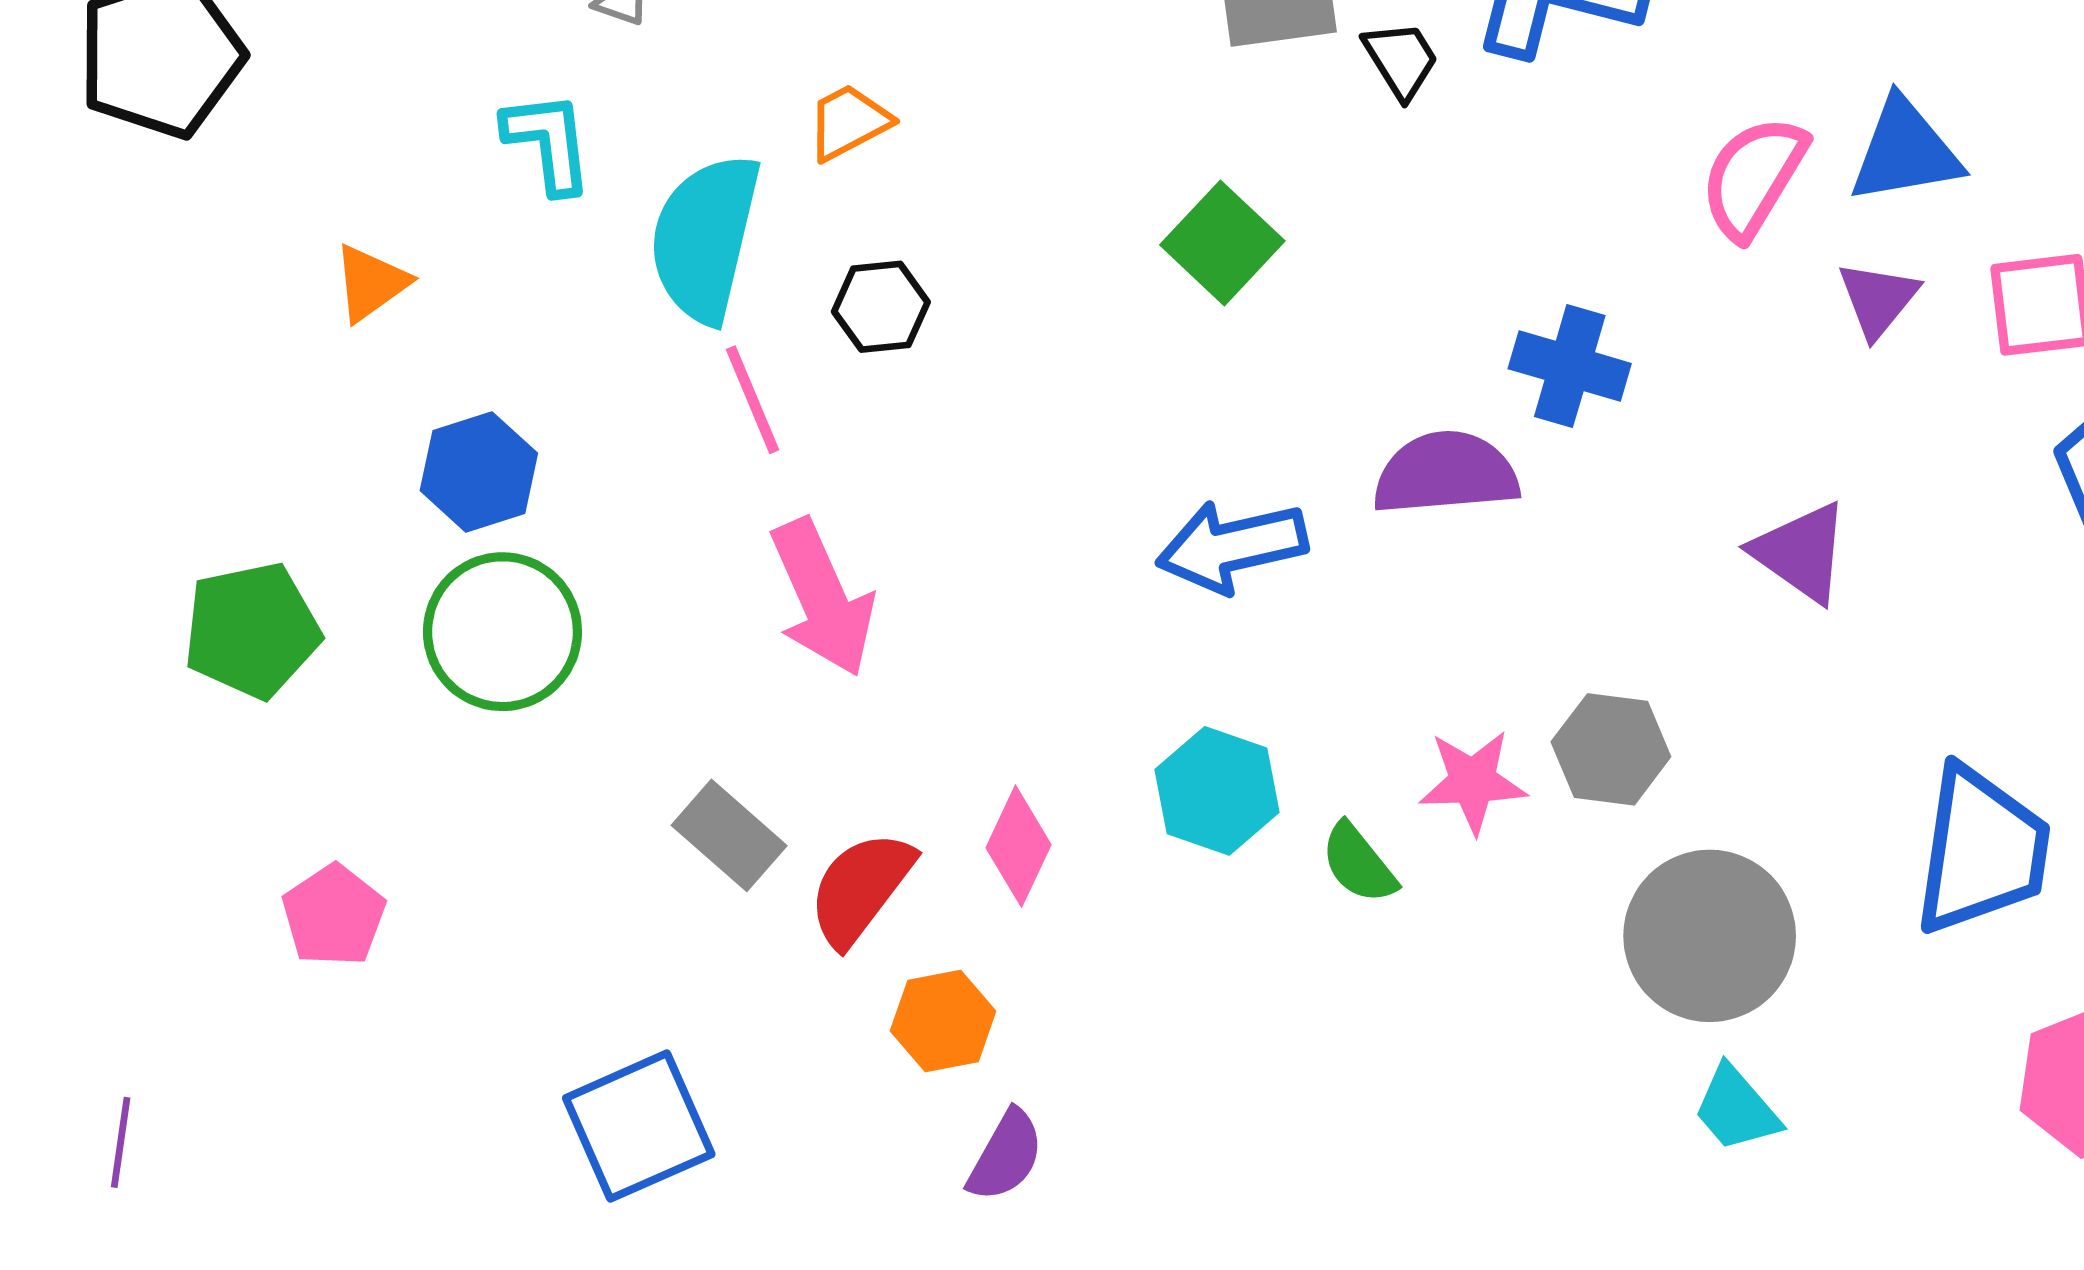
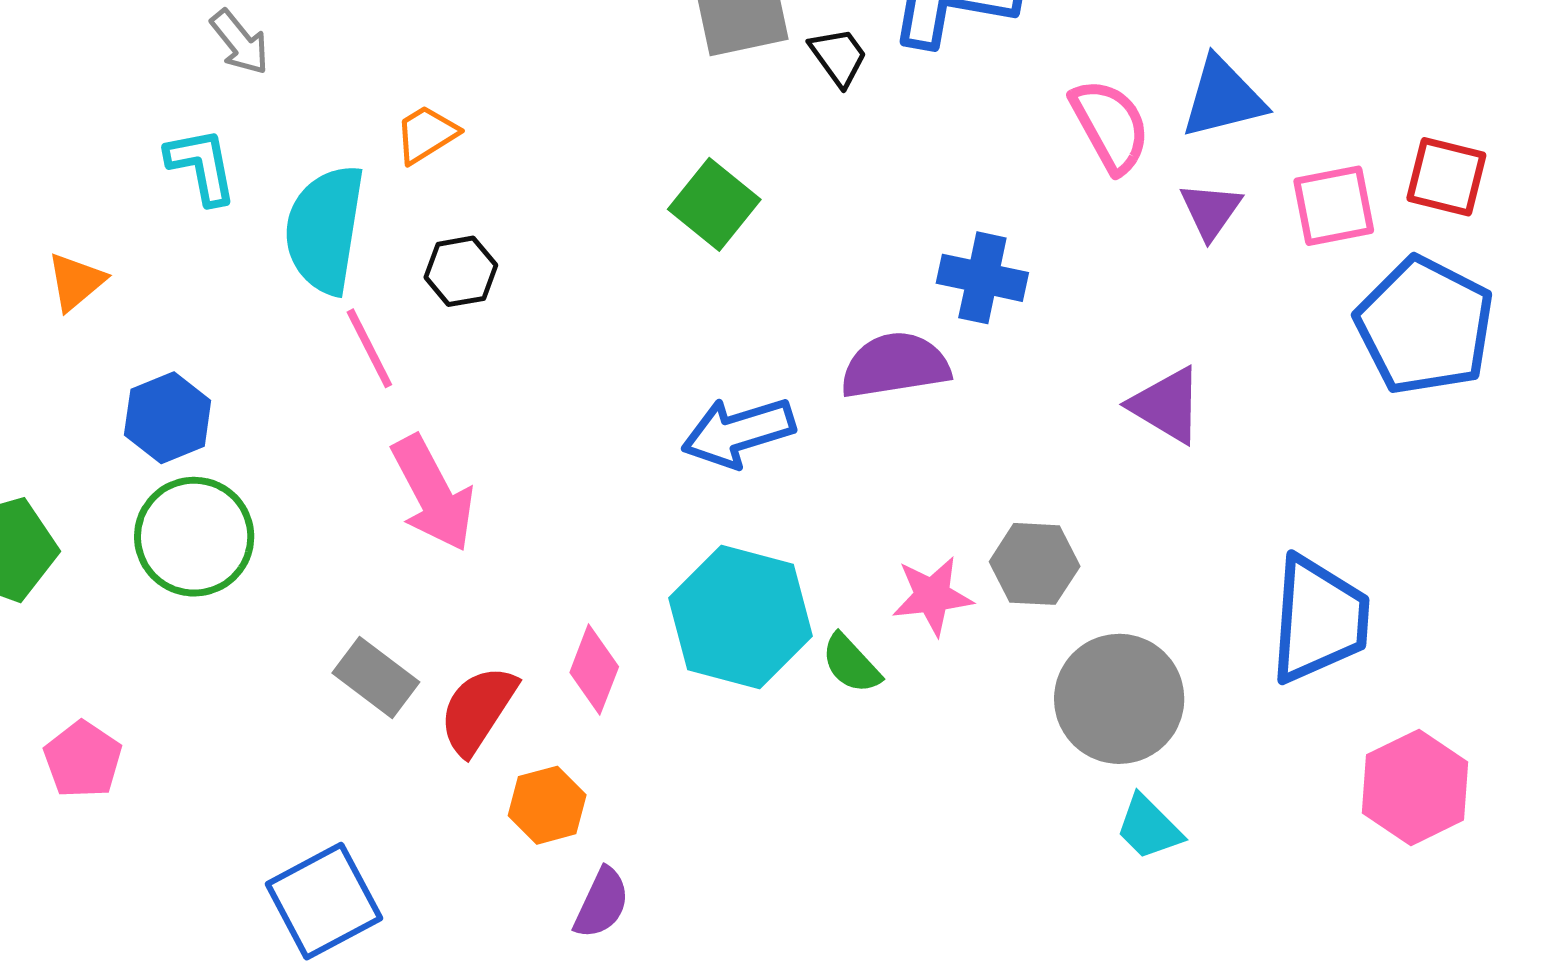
pink semicircle: (1753, 177) -> (1110, 126), turned 124
cyan hexagon: (1217, 791) -> (741, 617), size x1.5

